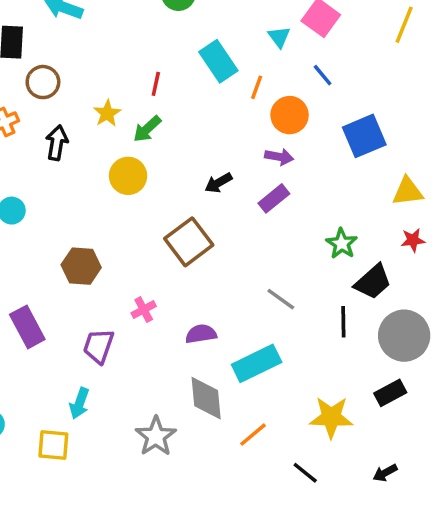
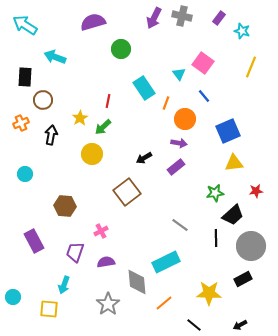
yellow triangle: (408, 191) -> (234, 163), moved
green star: (342, 244) -> (215, 193), turned 30
purple semicircle: (201, 334) -> (106, 262), moved

